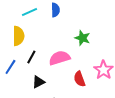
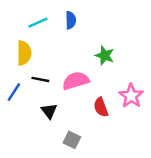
black line: (31, 57) -> (40, 79), turned 72
black triangle: (38, 82) -> (49, 111), turned -40

